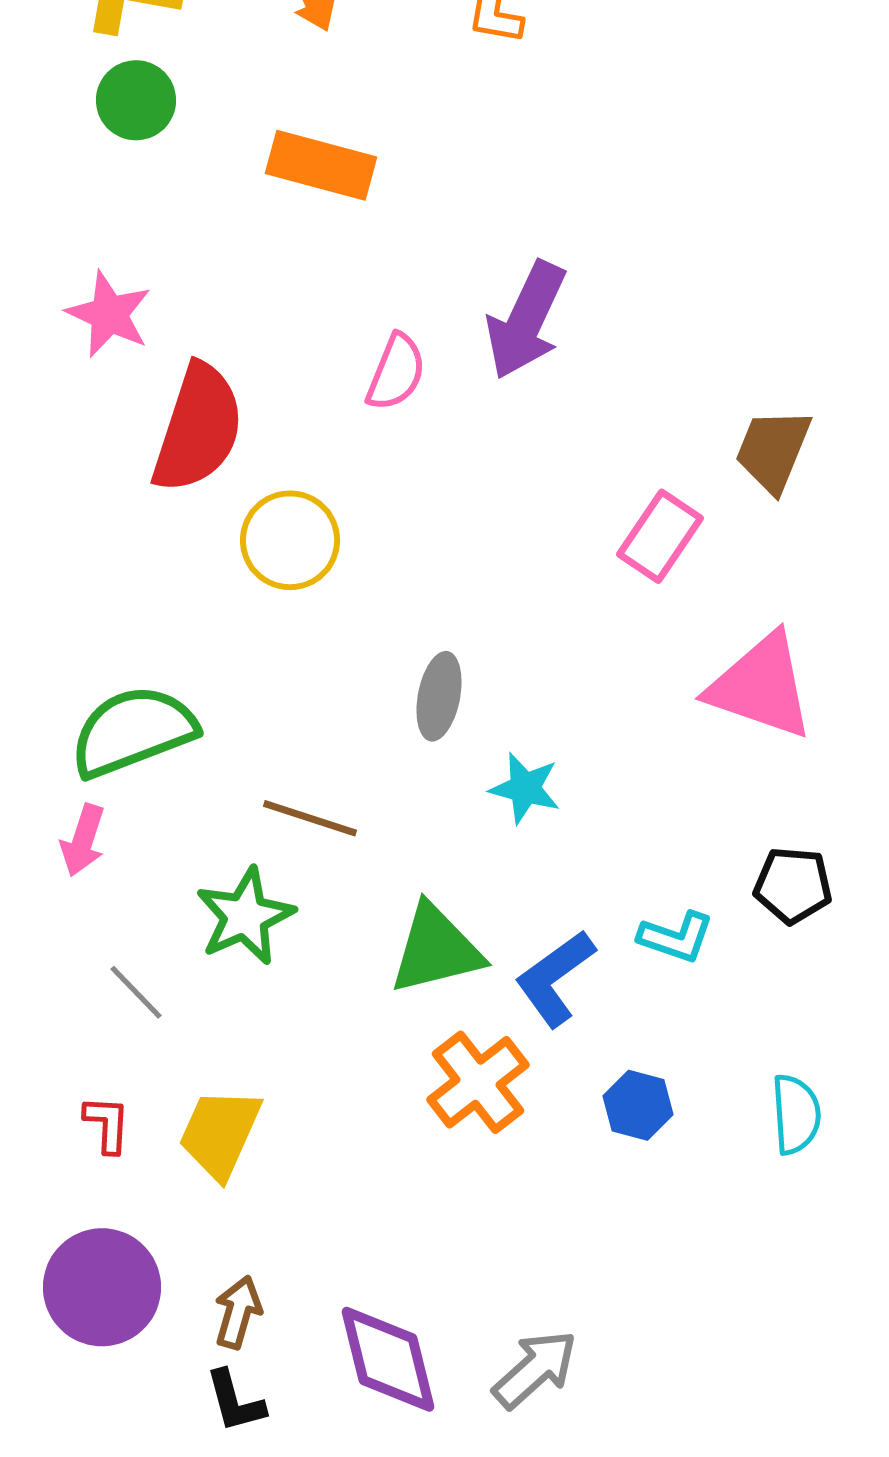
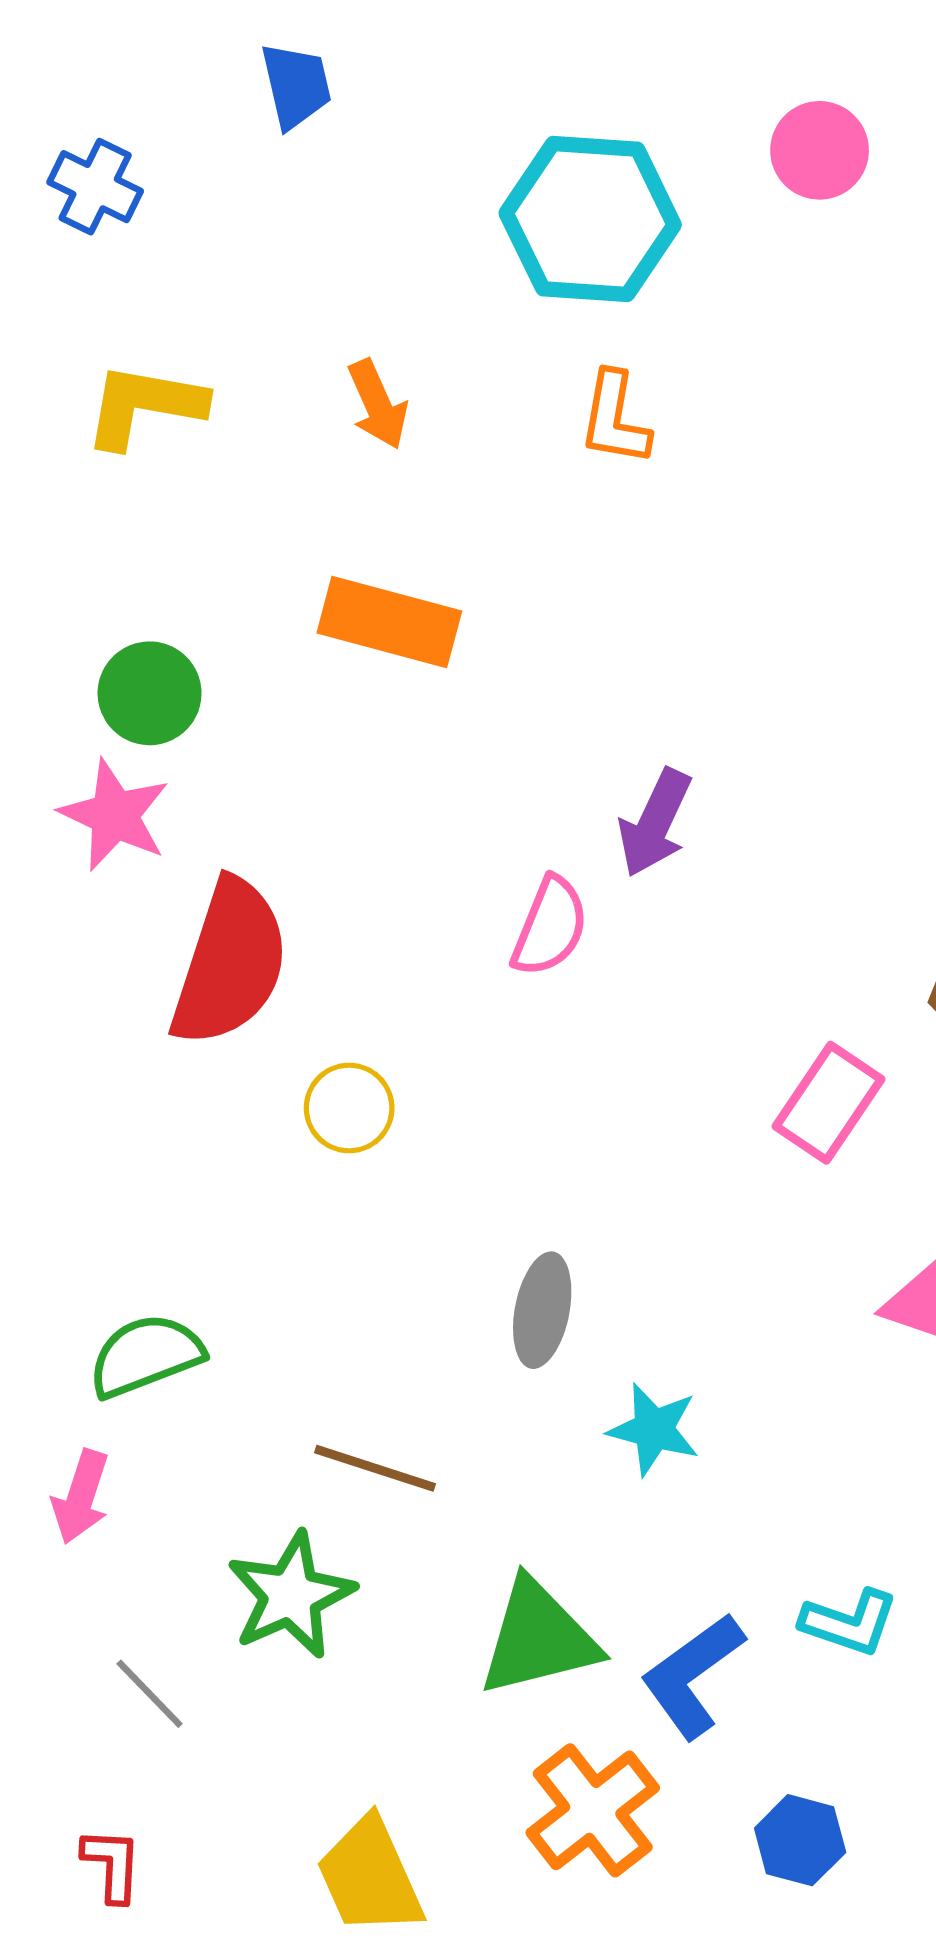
green circle: (136, 100) -> (150, 693), moved
purple arrow: (526, 320) -> (655, 823), size x0.7
pink semicircle: (396, 372) -> (550, 927), moved
yellow circle: (290, 540) -> (349, 1108), size x0.7
green semicircle: (133, 731) -> (146, 1356), size x0.7
yellow trapezoid: (220, 1133) -> (370, 1876), moved, turned -48

